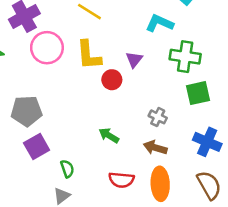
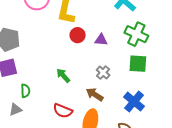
purple triangle: (134, 60) -> (101, 40), moved, turned 40

